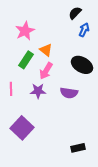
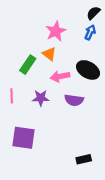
black semicircle: (75, 13) -> (93, 13), moved
pink star: (25, 31) -> (56, 31), moved
pink arrow: (46, 71) -> (60, 76), moved, turned 48
purple square: (22, 128) -> (23, 138), turned -35

